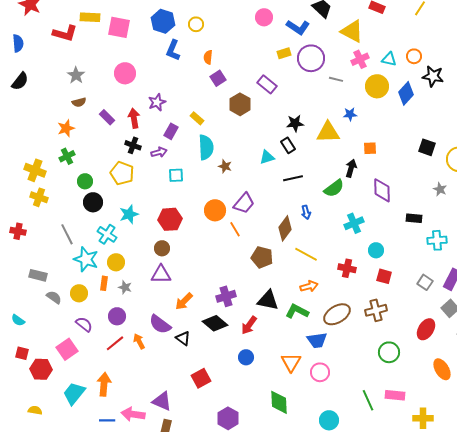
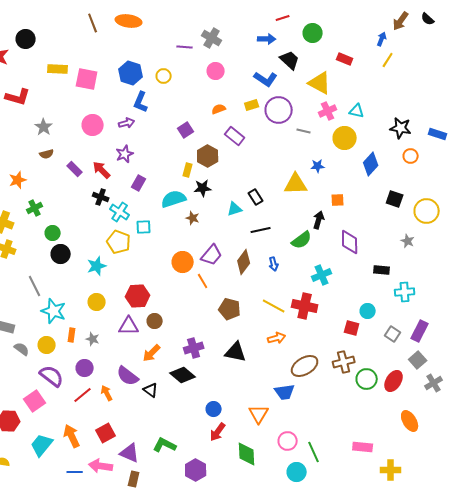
pink circle: (264, 17) -> (216, 71), moved
red L-shape: (65, 33) -> (18, 97), moved
orange circle: (414, 56) -> (411, 156), moved
orange semicircle: (208, 57) -> (219, 109), moved, turned 64
blue diamond: (406, 93) -> (371, 164), moved
red arrow: (134, 118) -> (102, 170), turned -36
yellow rectangle: (197, 118) -> (188, 170), moved, turned 64
black star: (295, 123) -> (203, 188), moved
orange star: (66, 128) -> (18, 180), moved
cyan semicircle: (206, 147) -> (174, 199), turned -105
purple arrow: (159, 152) -> (127, 123), moved
yellow pentagon: (122, 173) -> (119, 242), moved
red hexagon: (170, 219) -> (138, 296), moved
brown diamond: (285, 228) -> (244, 262), moved
cyan cross: (107, 234) -> (120, 212), moved
brown circle: (162, 248) -> (155, 321), moved
cyan circle: (376, 250) -> (368, 311), moved
yellow circle: (116, 262) -> (97, 302), moved
red cross: (347, 268) -> (305, 306), moved, size x1.4
green L-shape: (297, 311) -> (165, 445), moved
purple semicircle: (84, 324) -> (52, 376), size x1.4
red arrow: (249, 325) -> (218, 432), moved
green circle: (389, 352) -> (367, 379), moved
pink circle: (320, 372) -> (288, 441), moved
red square: (201, 378) -> (106, 433), moved
orange arrow: (104, 384) -> (72, 436), turned -30
green line: (368, 400) -> (314, 452), moved

